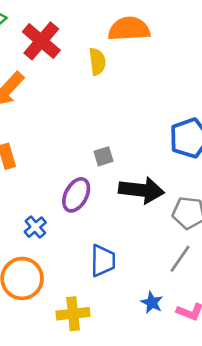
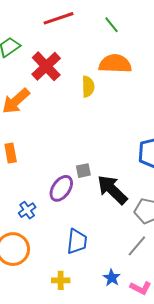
gray square: (103, 156) -> (83, 171), moved
black arrow: (141, 190) -> (112, 190), turned -148
yellow cross: (73, 314) -> (61, 280), moved, size x0.7

